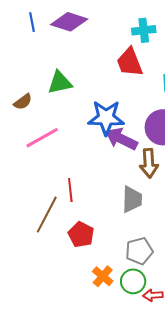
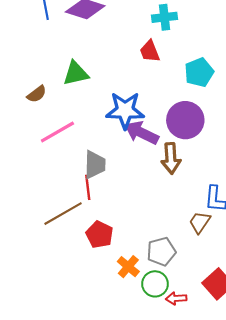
red trapezoid: (130, 62) -> (150, 51), size x0.7
gray trapezoid: (132, 199) -> (95, 165), moved
brown line: (47, 215) -> (63, 214), turned 33
orange cross: (103, 276) -> (128, 267), moved

